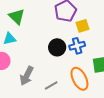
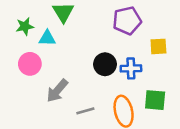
yellow square: (83, 26) -> (158, 46), moved

